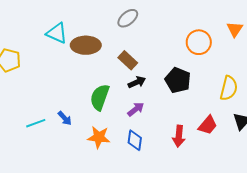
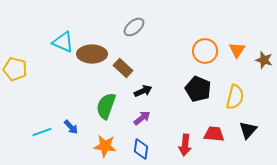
orange triangle: (235, 29) -> (237, 50), moved
brown rectangle: (128, 60) -> (123, 68), moved
black pentagon: (178, 80) -> (198, 89), moved
red trapezoid: (208, 125) -> (214, 134), turned -125

